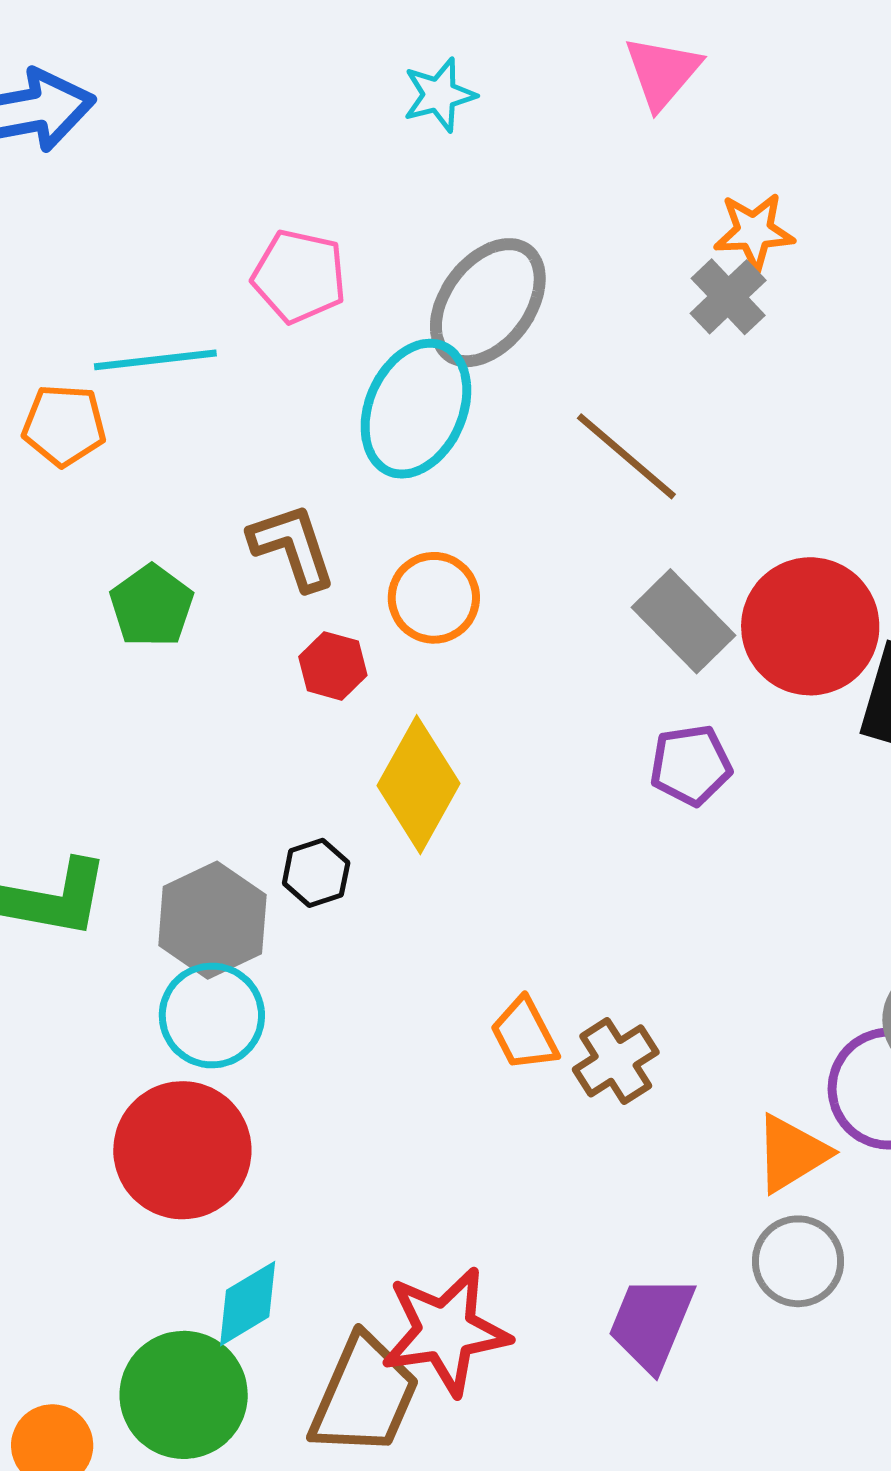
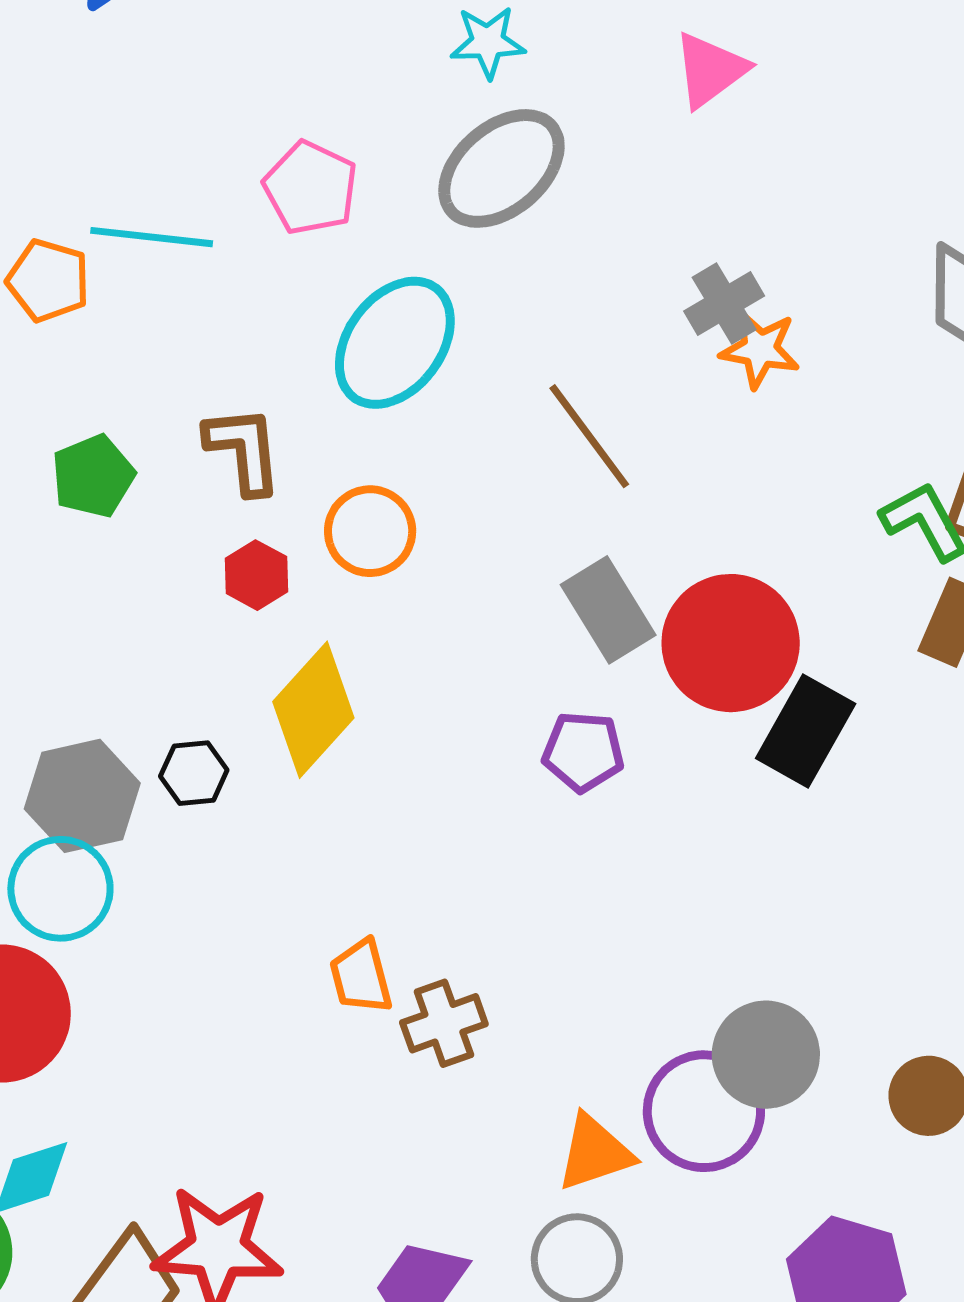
orange star: (754, 232) -> (760, 349), moved
gray ellipse: (488, 303) -> (501, 168), moved

